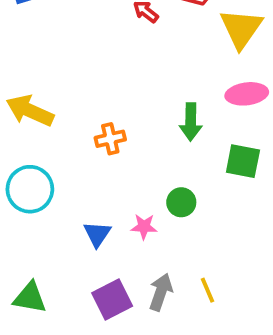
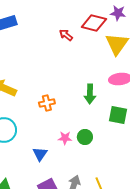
pink star: (144, 227) -> (65, 138), moved

